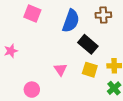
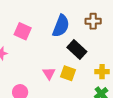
pink square: (32, 13) -> (23, 31), moved
yellow square: (90, 70) -> (68, 73), moved

